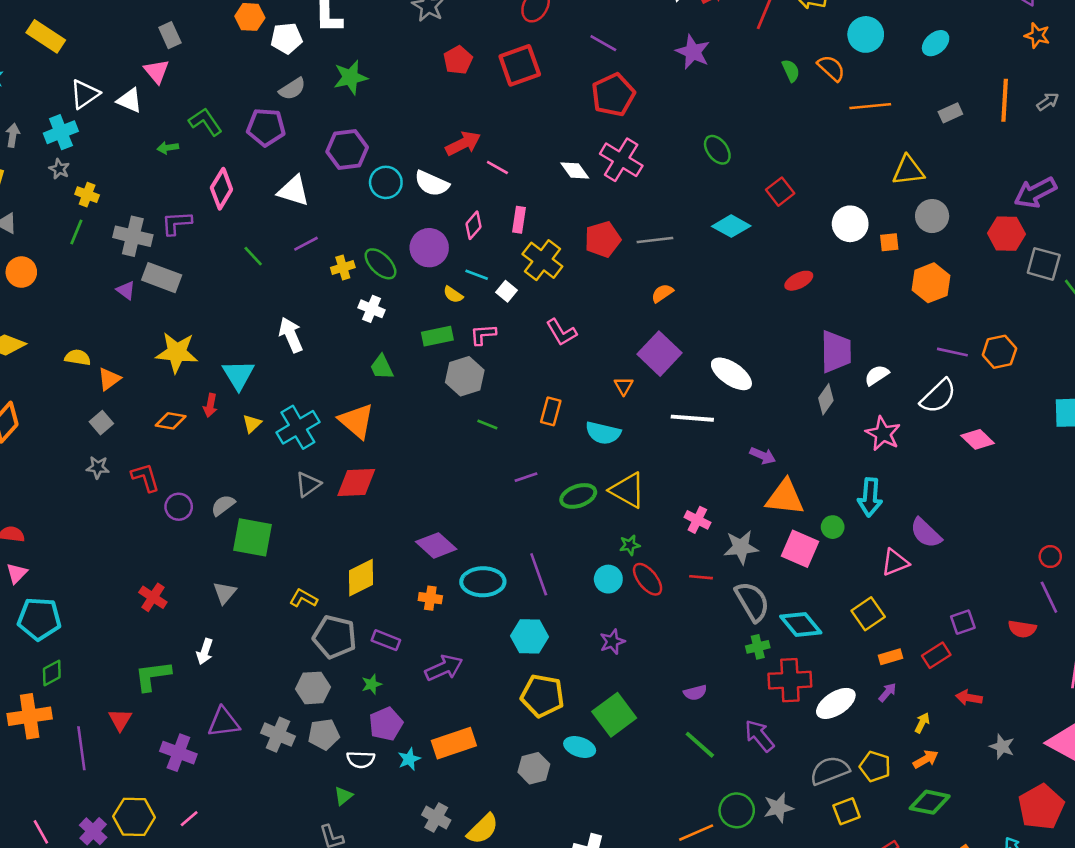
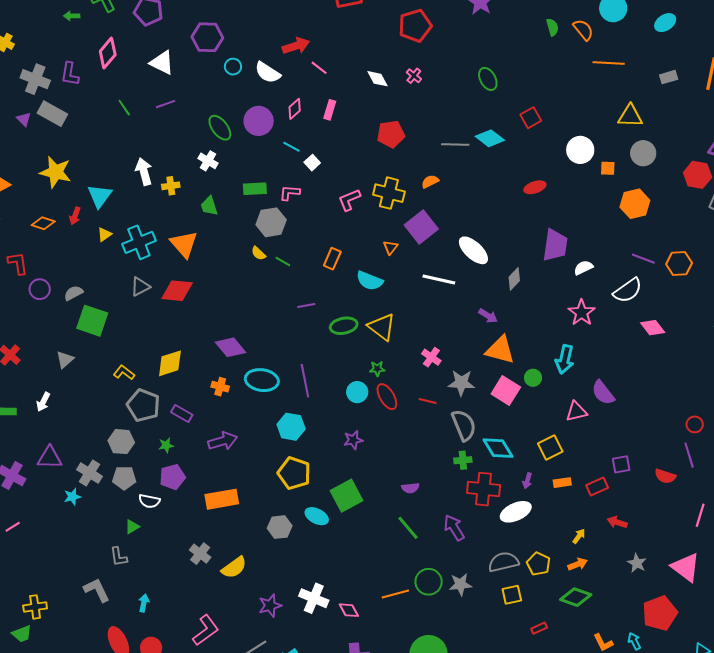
pink cross: (621, 160) -> (414, 76), size x0.5
cyan circle: (386, 182) -> (233, 67), size x0.7
purple L-shape: (177, 223) -> (70, 74), turned -85
gray line: (655, 240) -> (455, 144), moved
yellow cross: (542, 260) -> (389, 193), moved, turned -32
yellow cross: (343, 267) -> (171, 186), moved
yellow semicircle: (453, 295) -> (258, 253), moved
pink L-shape: (561, 332) -> (349, 200), turned 90
gray diamond: (826, 399) -> (514, 279), moved
purple arrow: (887, 692) -> (527, 481), moved, turned 147
cyan star: (409, 759) -> (72, 497), moved

